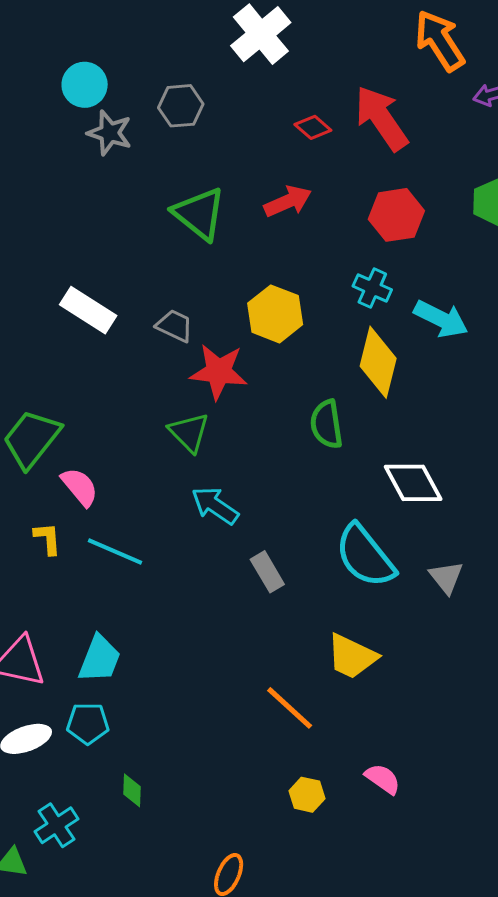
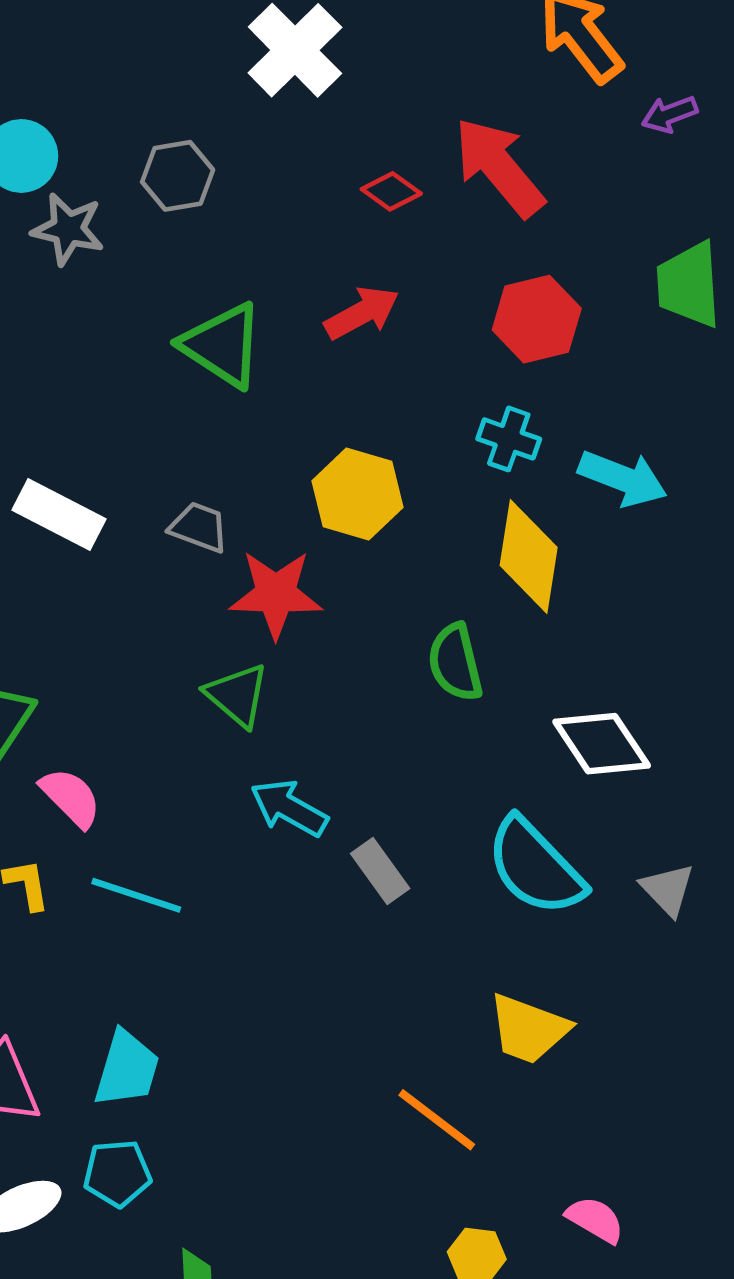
gray rectangle: (267, 572) -> (380, 871), moved

